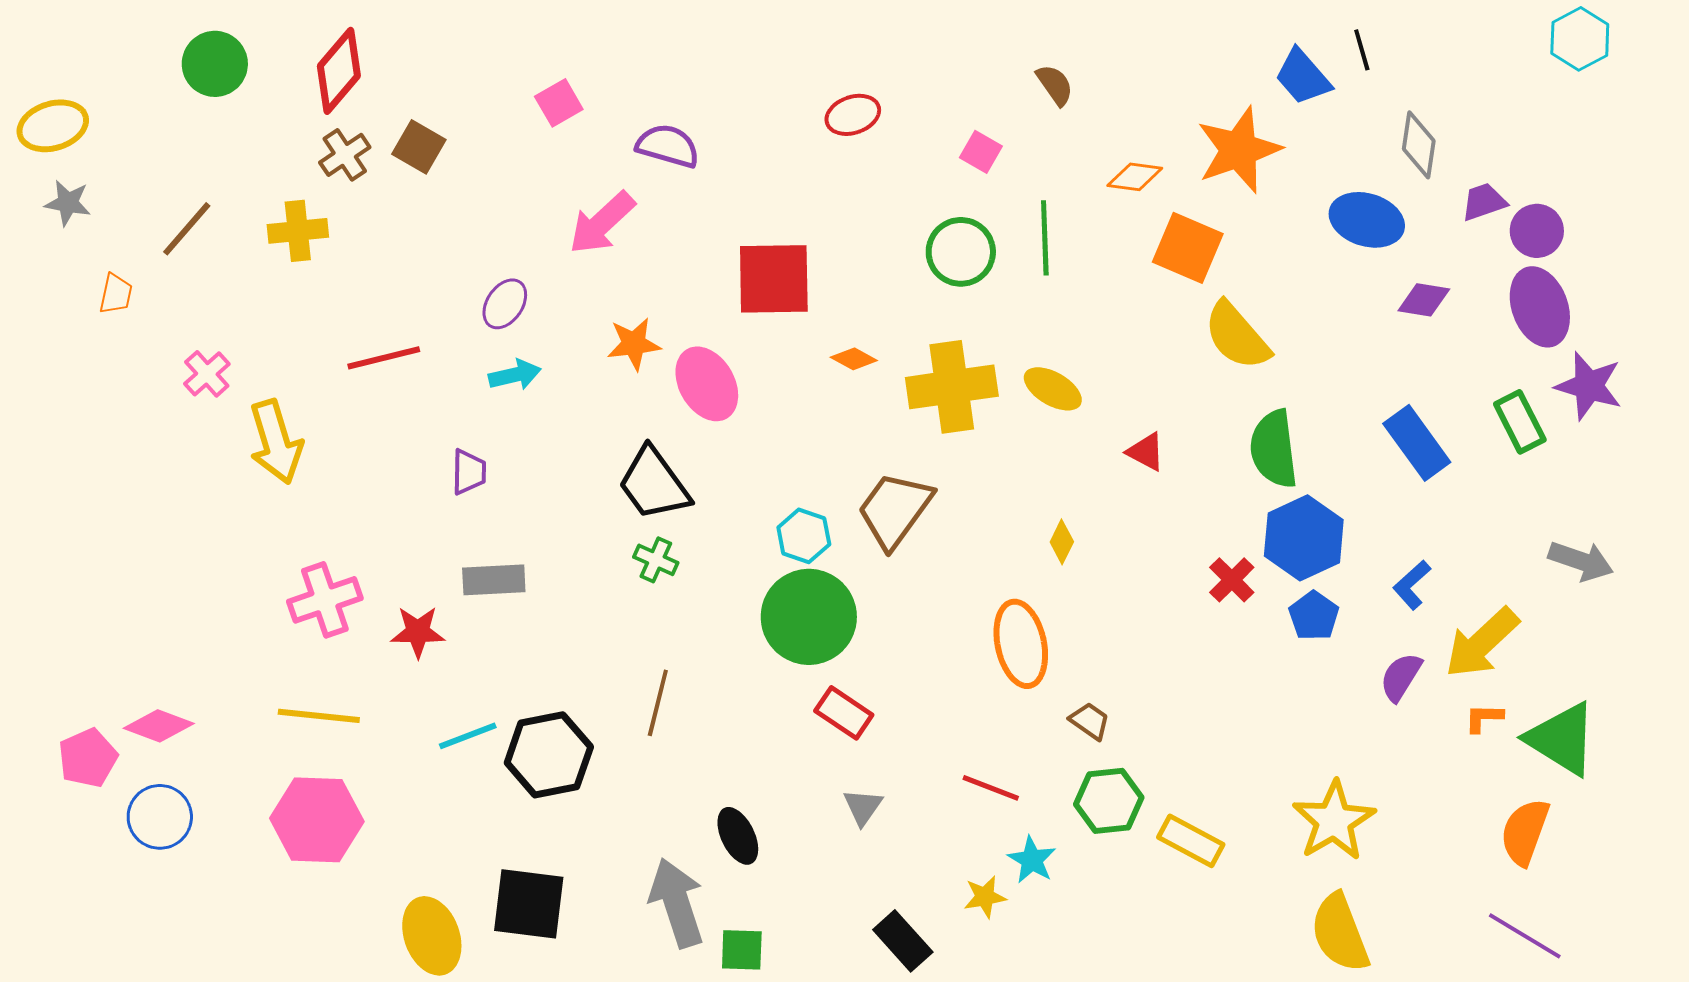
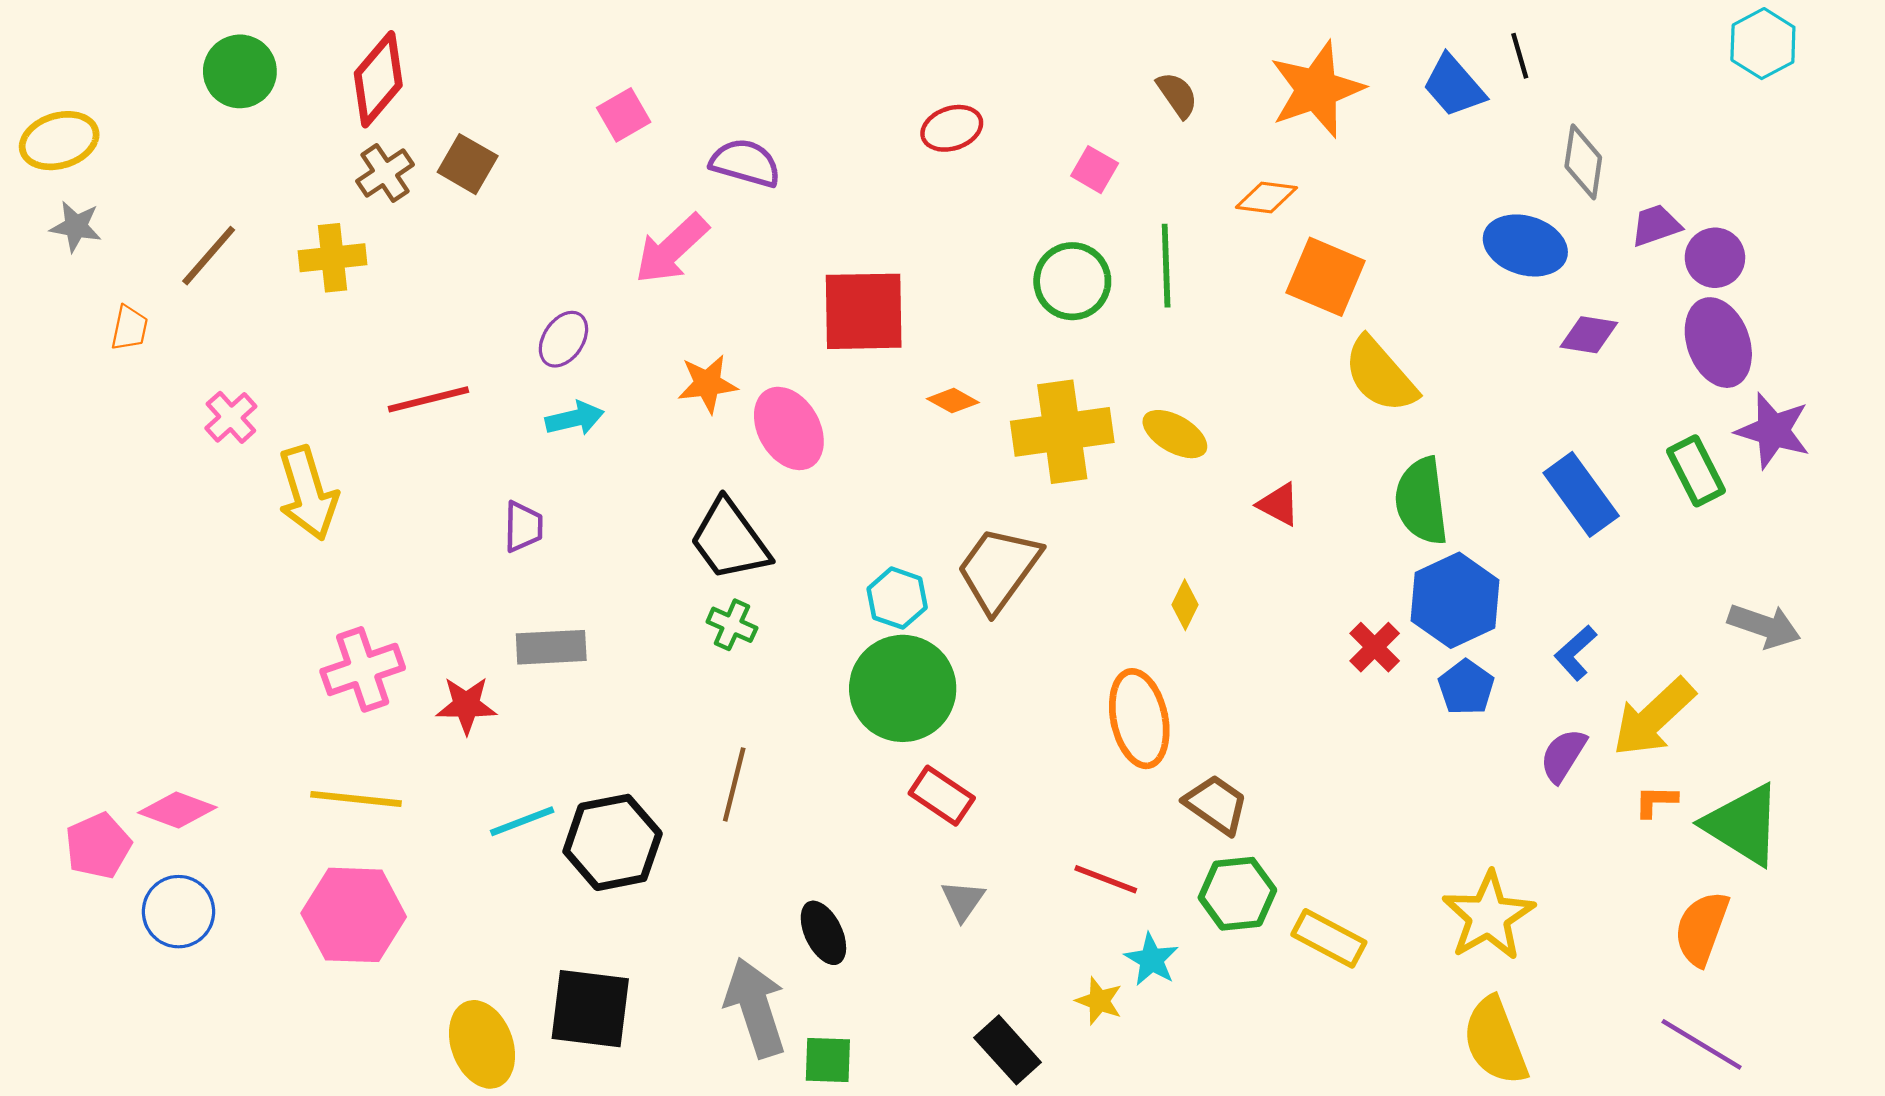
orange star: (1239, 150) -> (1317, 89), moved
brown trapezoid: (1090, 721) -> (1216, 804), size x1.4
yellow star: (985, 897) -> (1099, 1001), turned 30

